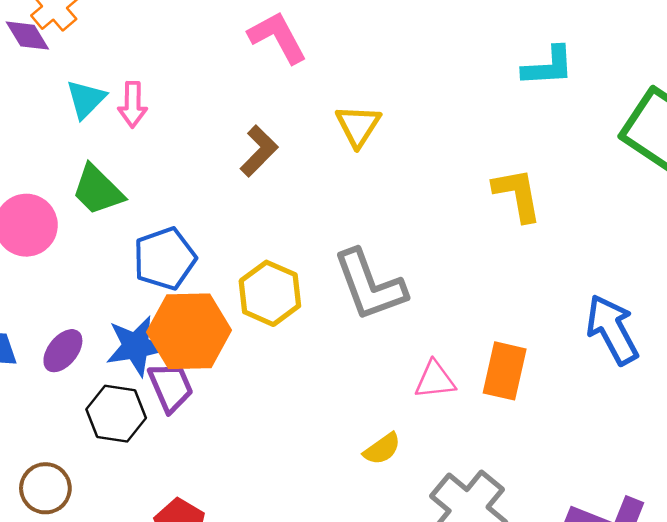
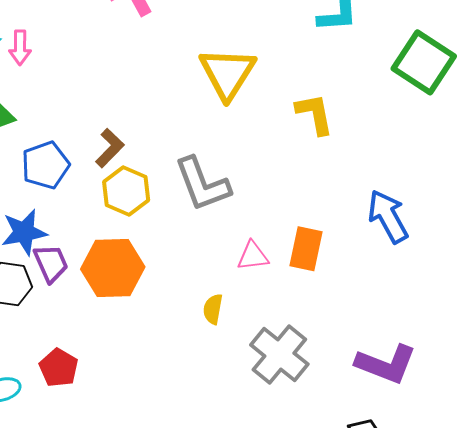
yellow triangle: (358, 126) -> (227, 73), moved, size x1.6
brown L-shape: (259, 151) -> (110, 148), moved
orange hexagon: (189, 331) -> (113, 268), moved
yellow semicircle: (382, 449) -> (213, 309), turned 136

